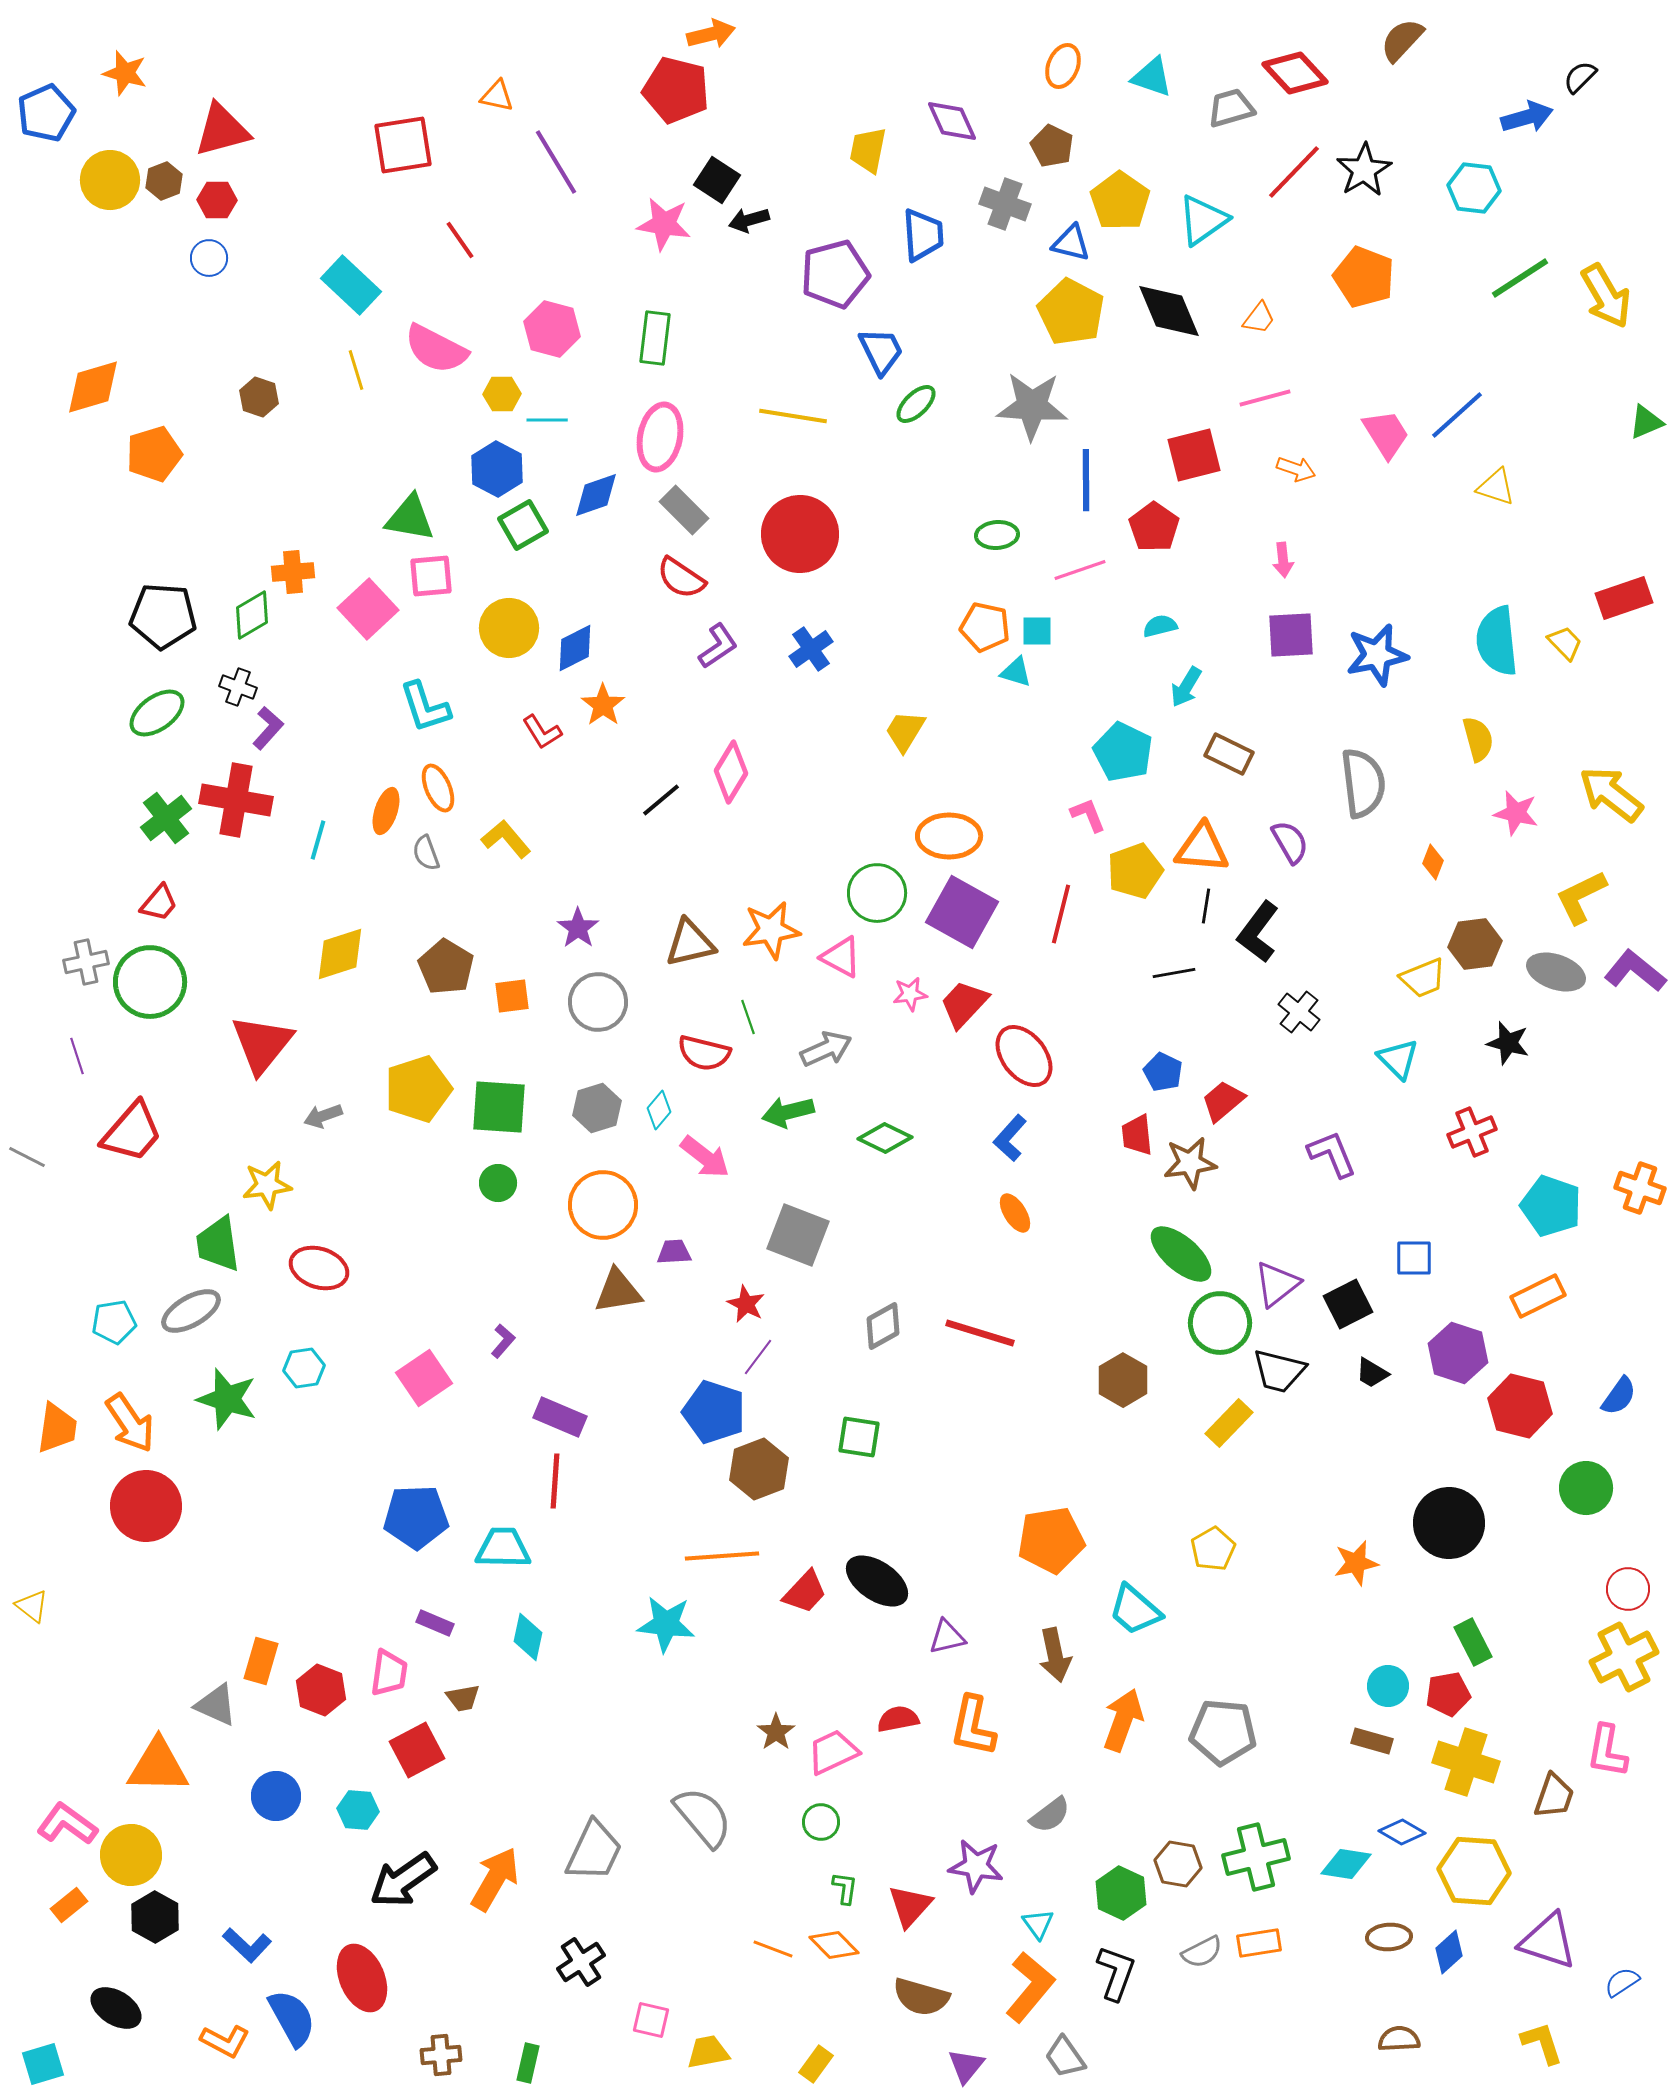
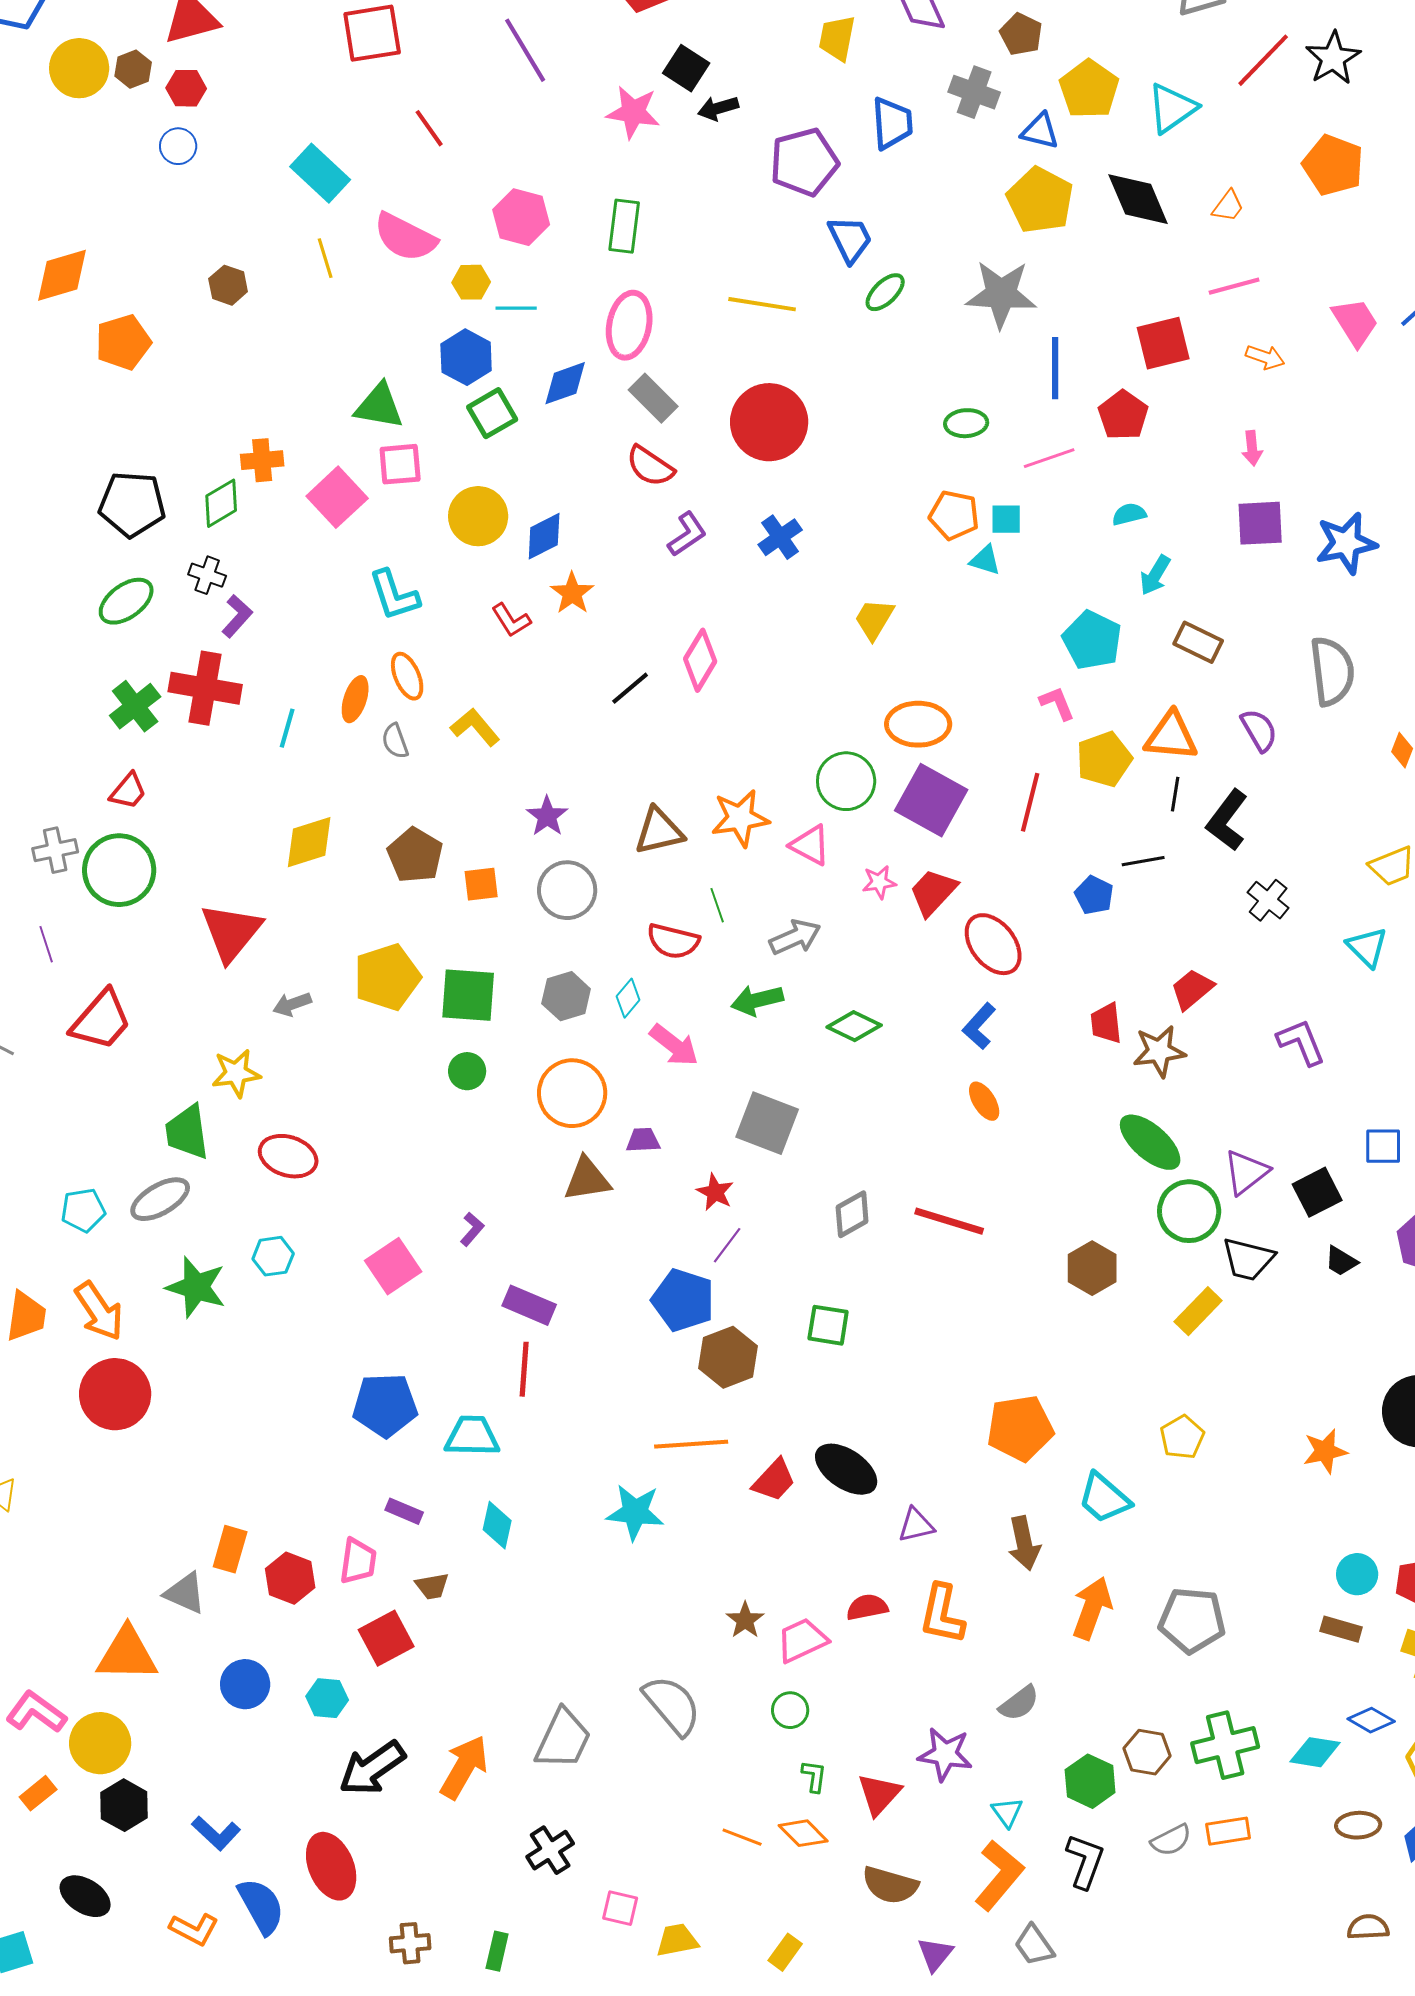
blue pentagon: (1163, 1072) -> (1094, 895), moved

